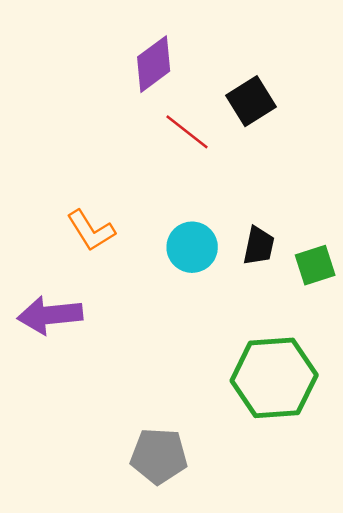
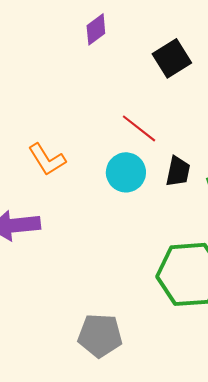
purple diamond: (154, 64) -> (96, 29), size x0.7
red line: (187, 132) -> (139, 128), moved

